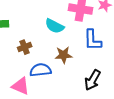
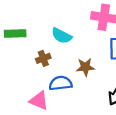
cyan semicircle: (55, 26) -> (62, 36), moved

